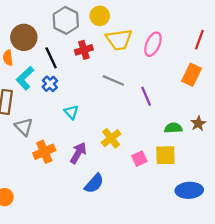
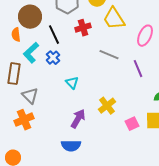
yellow trapezoid: (119, 40) -> (114, 19), turned 65
pink ellipse: (153, 44) -> (145, 36), moved
orange cross: (44, 152) -> (24, 120), moved
blue semicircle: (94, 183) -> (71, 146), moved, turned 48

